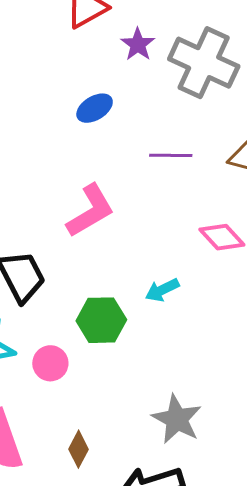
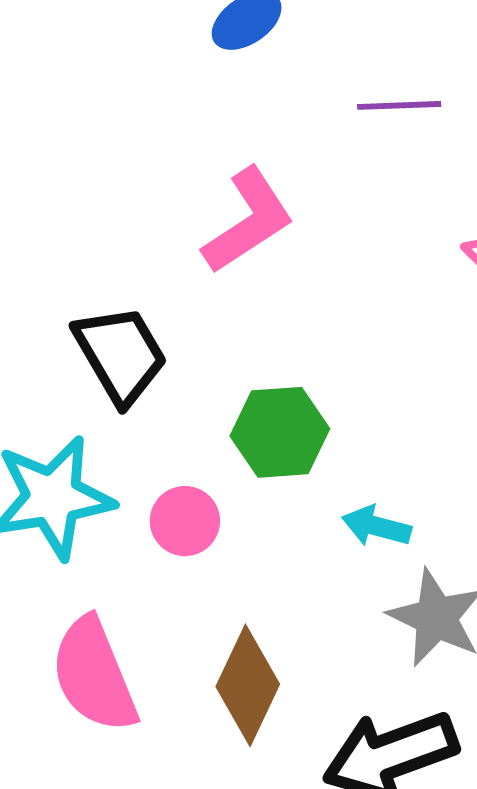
cyan arrow: (162, 290) -> (376, 526), moved, turned 44
brown diamond: (78, 449) -> (248, 685), size x1.6

